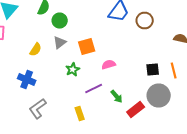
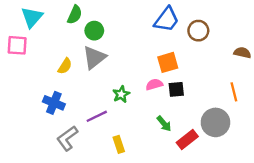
gray triangle: (60, 42) -> (94, 58), size x1.5
orange square: (87, 46) -> (168, 62), moved
green star: (73, 70) -> (121, 94), moved
black square: (153, 70) -> (176, 89), moved
purple line: (94, 88) -> (97, 116), moved

